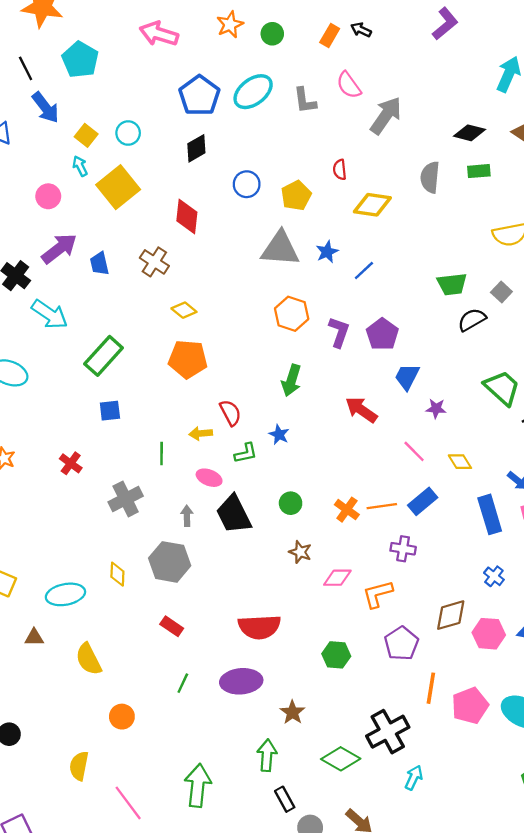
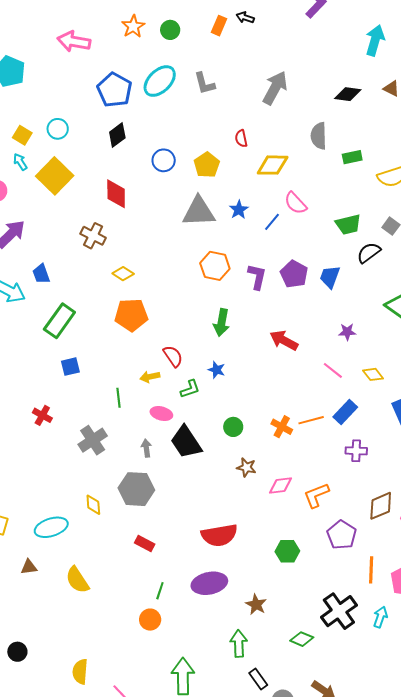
pink semicircle: (349, 85) -> (295, 203), moved
green rectangle: (479, 171) -> (352, 157), moved
blue trapezoid: (99, 264) -> (41, 274), moved
blue trapezoid: (407, 377) -> (330, 277), moved
purple cross: (403, 549) -> (356, 451), moved
orange circle: (122, 717) -> (150, 620), moved
green diamond: (341, 759) -> (302, 639), size x0.7
cyan arrow: (414, 778) -> (380, 617), moved

